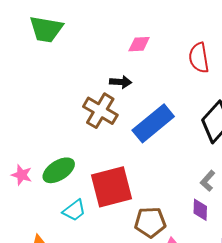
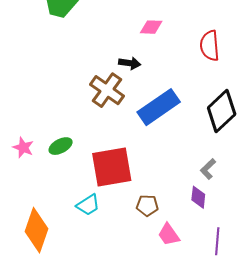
green ellipse: (59, 170) -> (61, 146), size x0.7
cyan trapezoid: (74, 210) -> (88, 205), moved
brown pentagon: (150, 222) -> (147, 205), size x0.7

